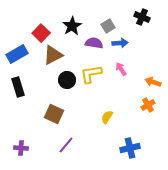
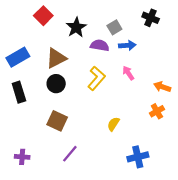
red square: (41, 33) -> (43, 16), moved
yellow L-shape: (91, 74) -> (96, 78), turned 140
black circle: (67, 80) -> (56, 84), moved

